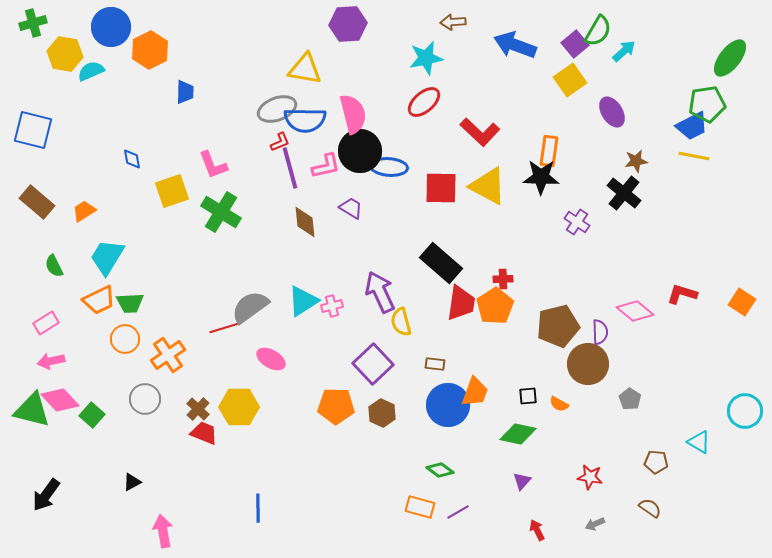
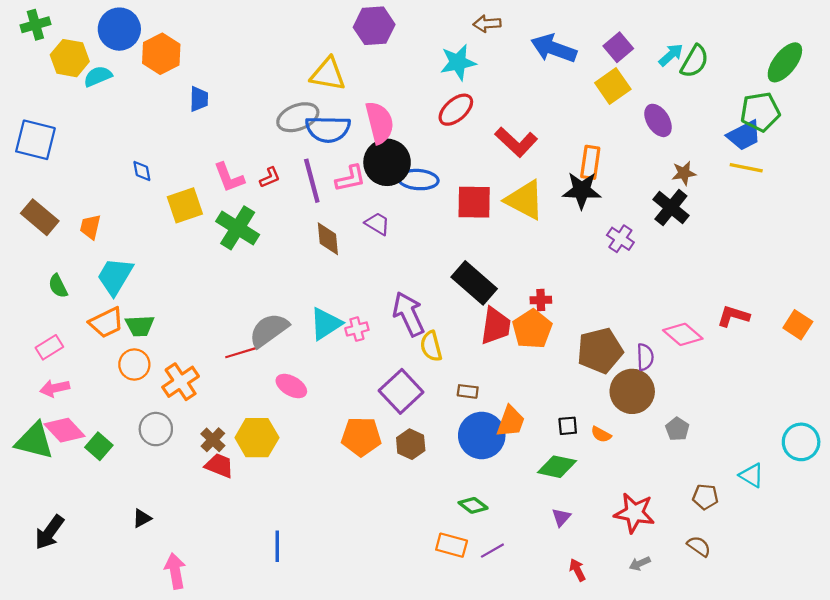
green semicircle: (598, 31) -> (695, 61), moved
red L-shape: (280, 142) -> (270, 177), moved
orange trapezoid: (84, 211) -> (90, 227), turned -45
red star: (590, 477) -> (634, 513), size x1.5

